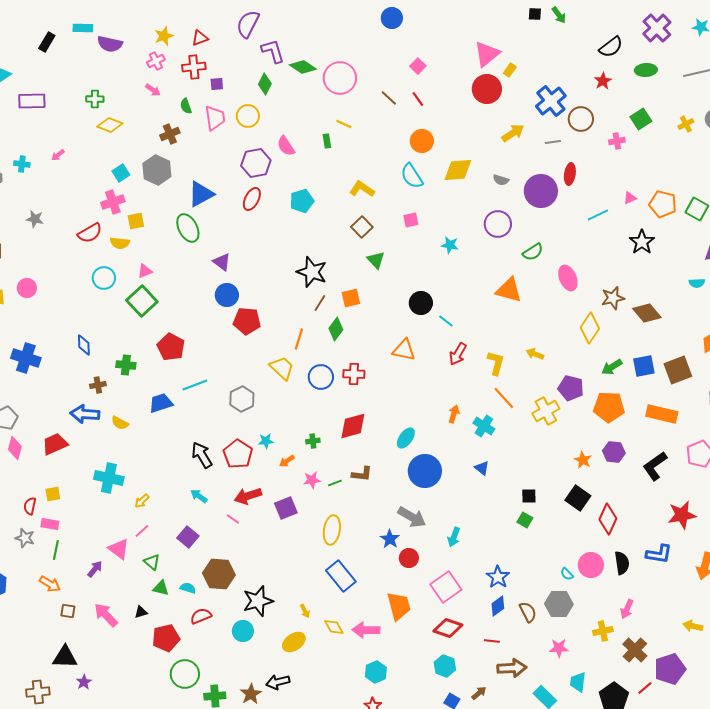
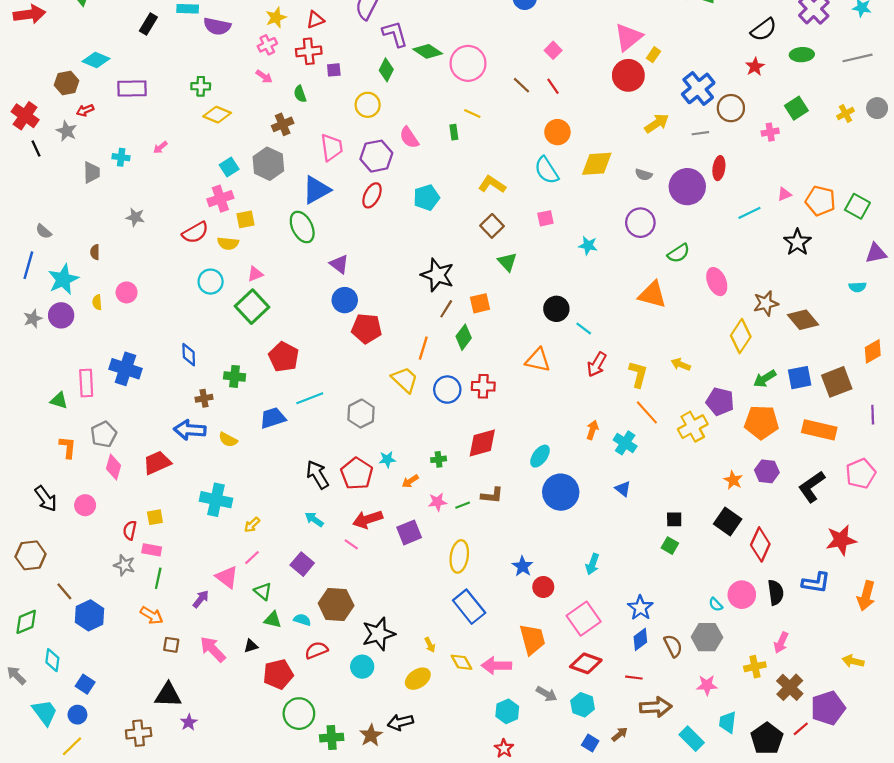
pink trapezoid: (215, 118) -> (332, 147), moved
gray arrow: (412, 517) -> (547, 694), moved, size x0.7

